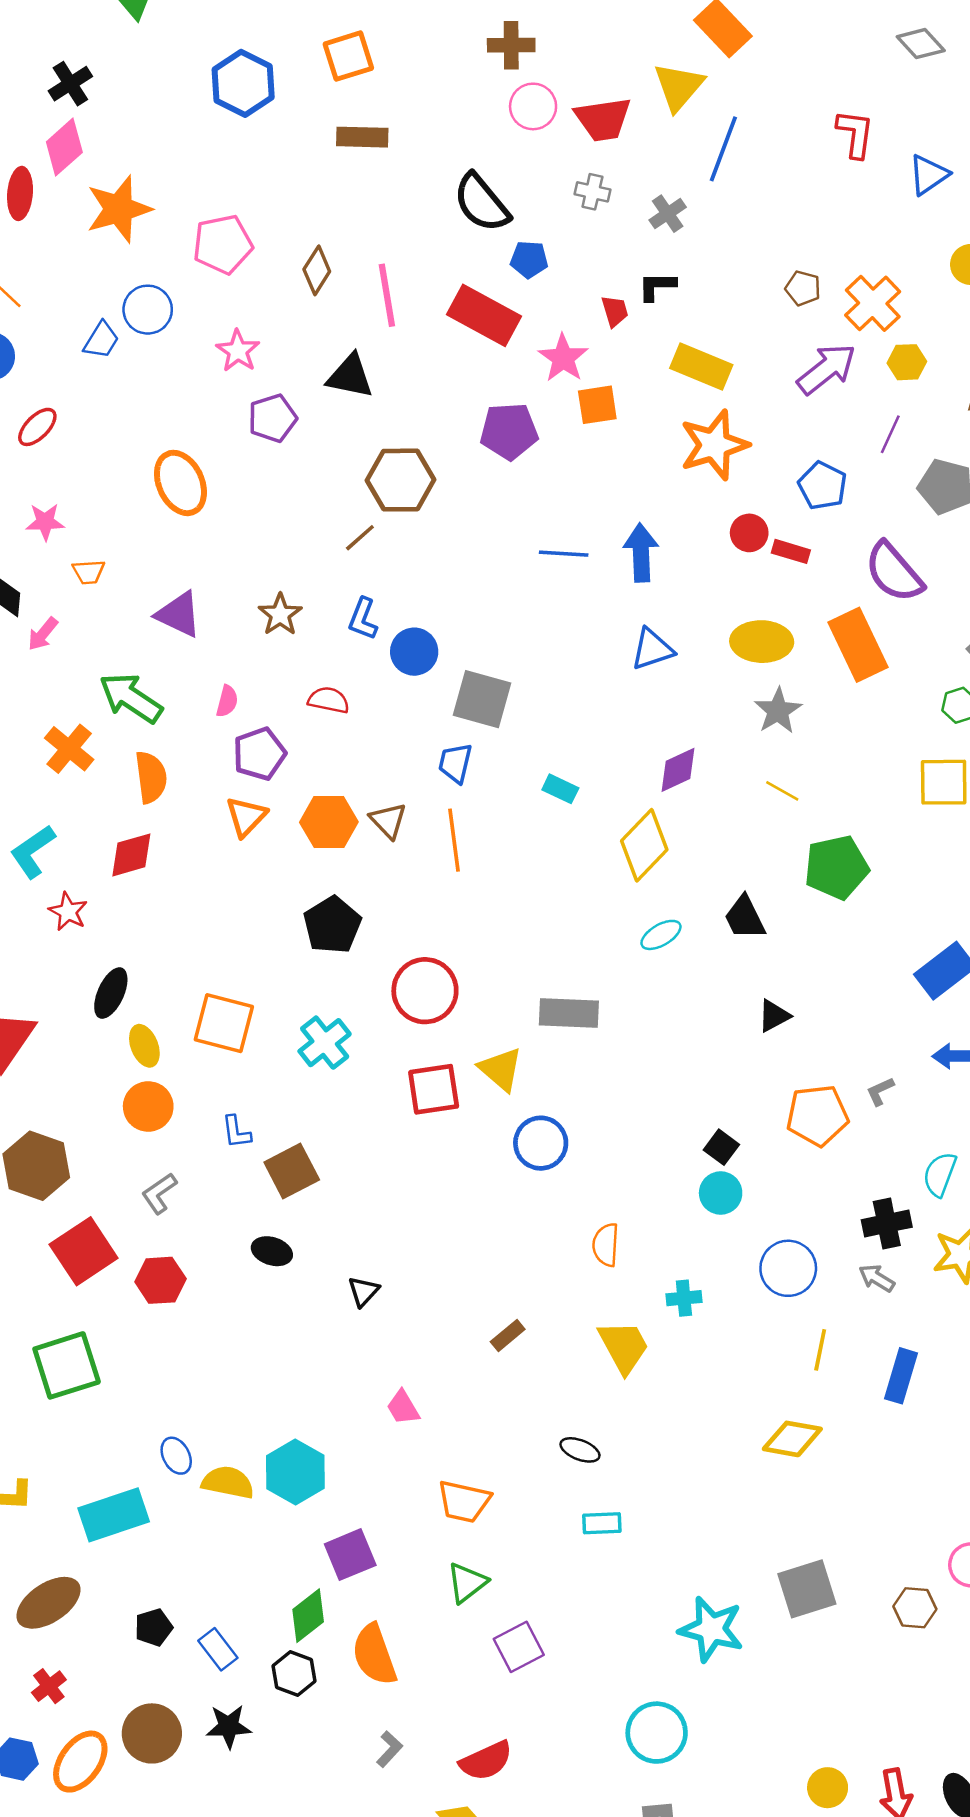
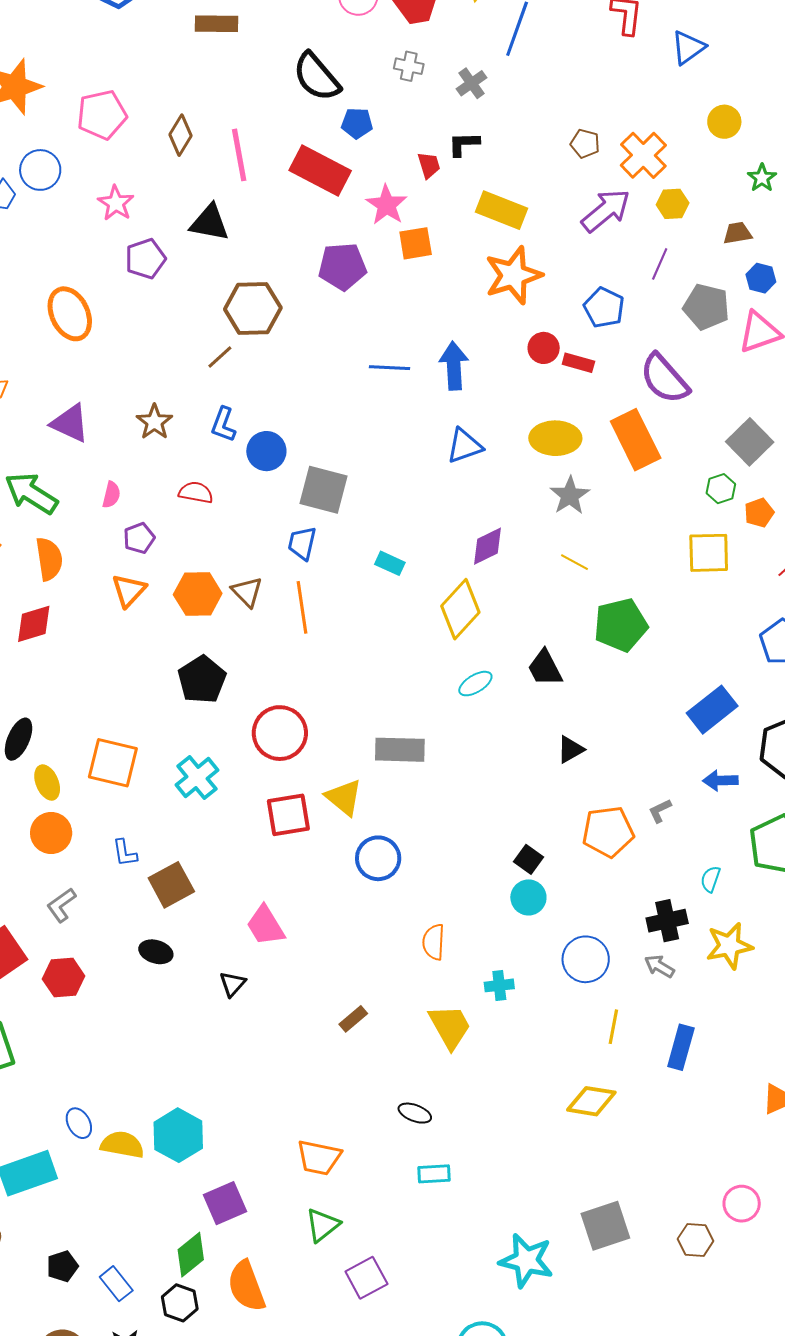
purple pentagon: (259, 754) -> (139, 538), size x0.7
cyan semicircle: (940, 1174) -> (711, 879), size x0.7
pink trapezoid: (403, 1408) -> (265, 925), moved, size x1.4

